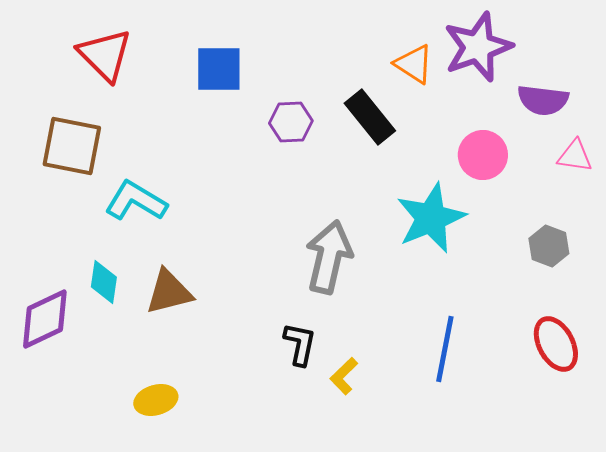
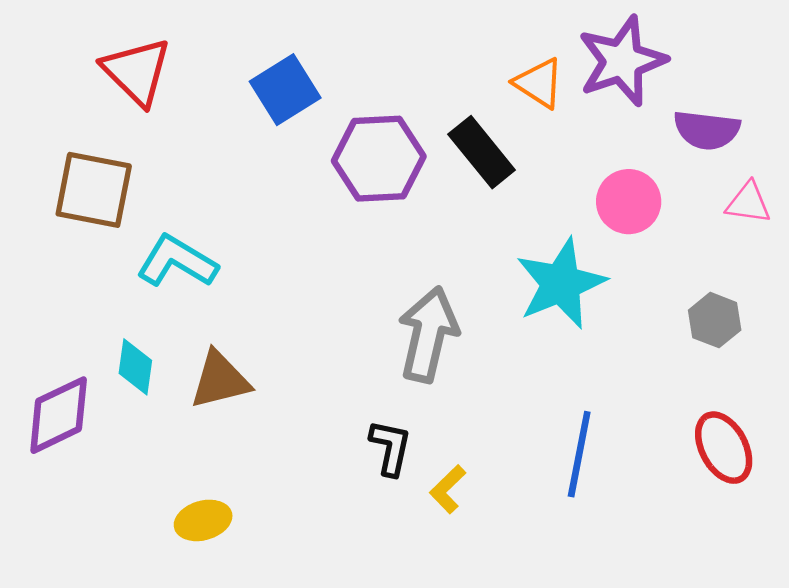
blue square: (219, 69) -> (285, 90), turned -32
purple hexagon: (291, 122) -> (379, 159), size x1.6

